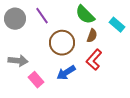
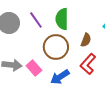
green semicircle: (85, 15) -> (62, 19), moved, turned 45
pink rectangle: (36, 80) -> (34, 68), moved

